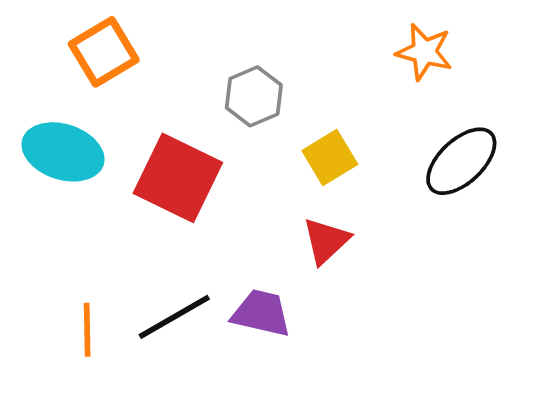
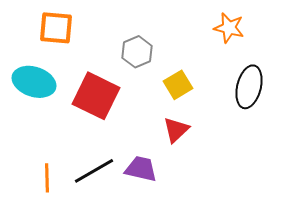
orange square: (104, 52) -> (56, 28), turned 36
black ellipse: (461, 161) -> (249, 87), turned -33

